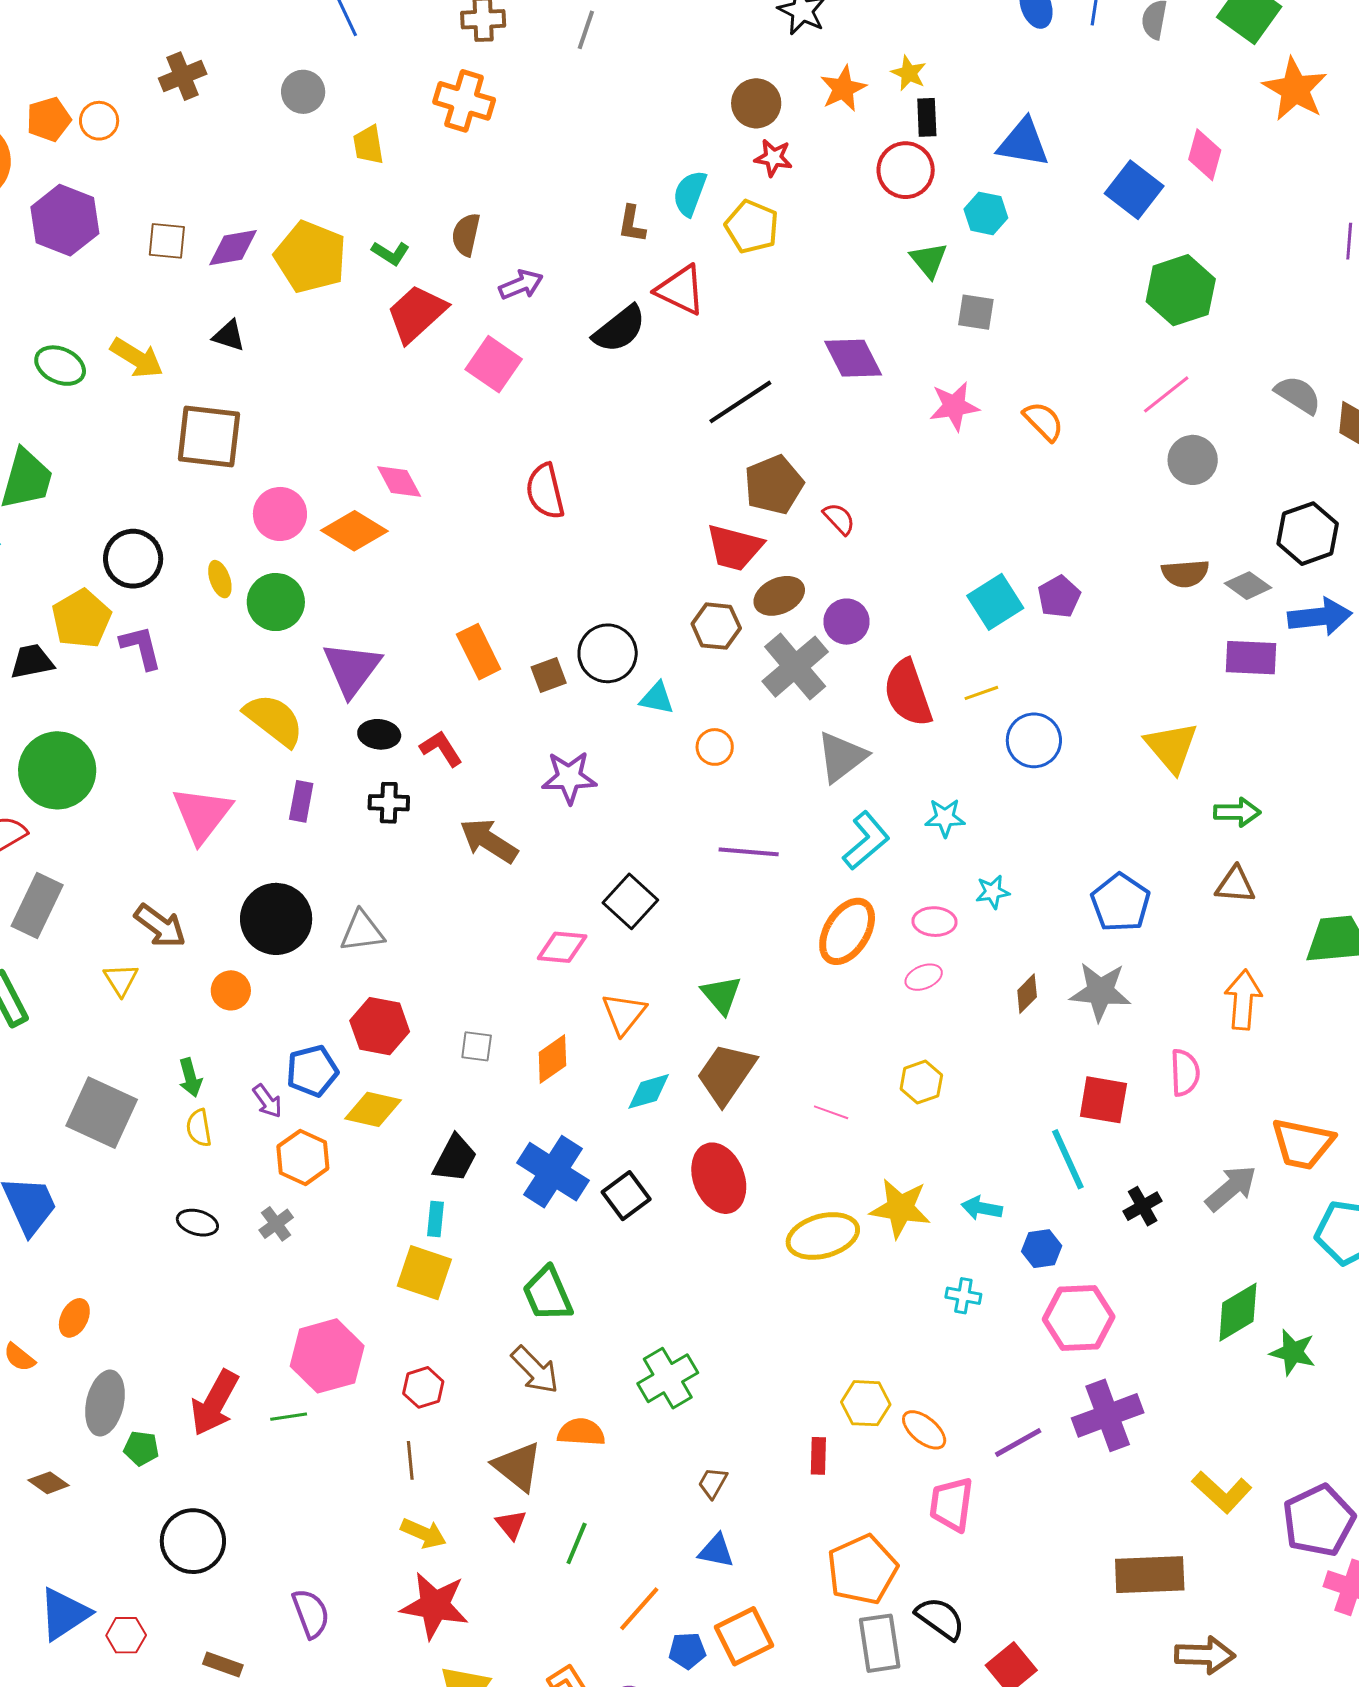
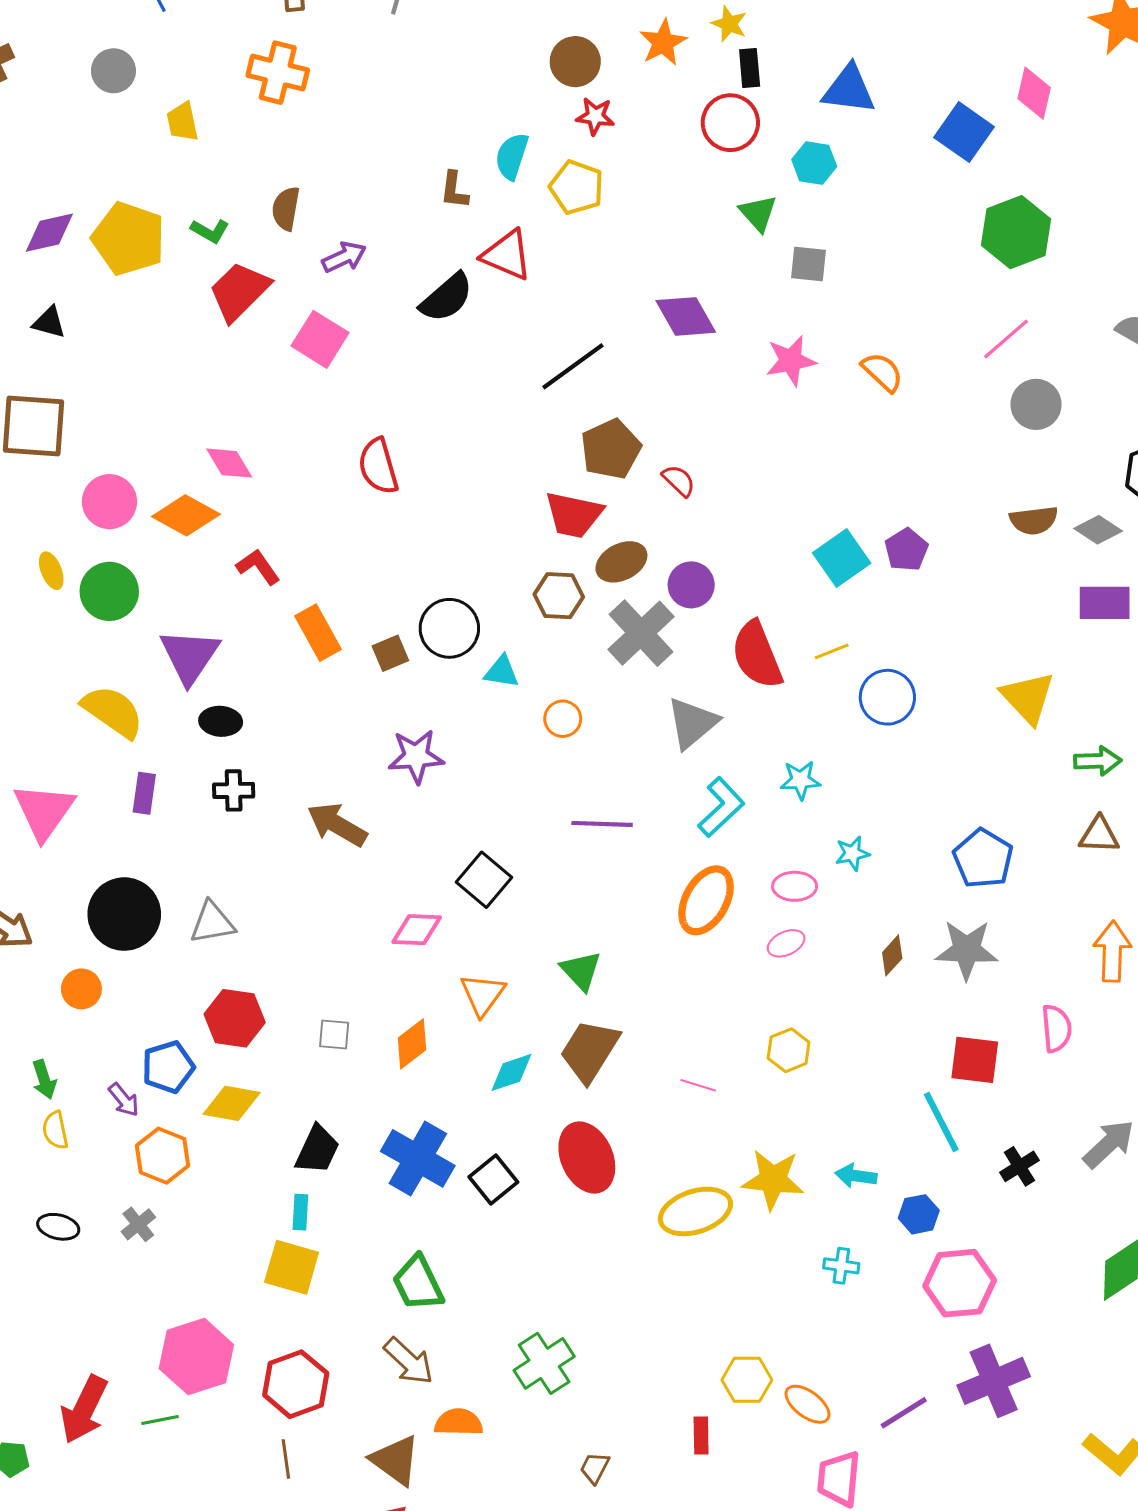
red L-shape: (441, 748) -> (258, 567), moved
red hexagon: (423, 1387) -> (296, 1384), size x1.6

